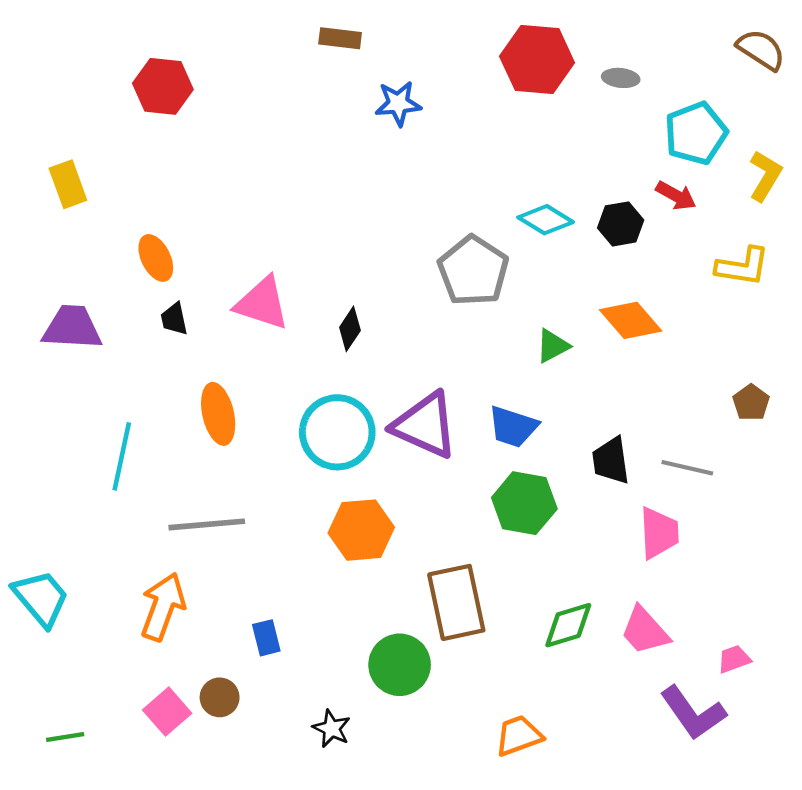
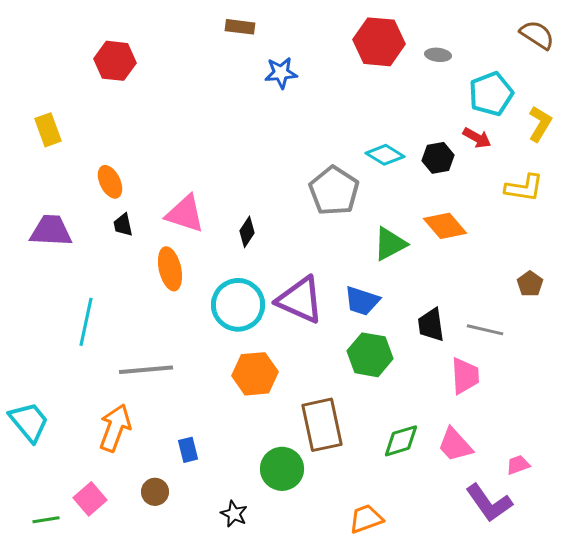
green triangle: (553, 346) -> (390, 244), size x1.4
orange ellipse: (218, 414) -> (170, 269), moved
pink square: (167, 712) -> (90, 499), moved

